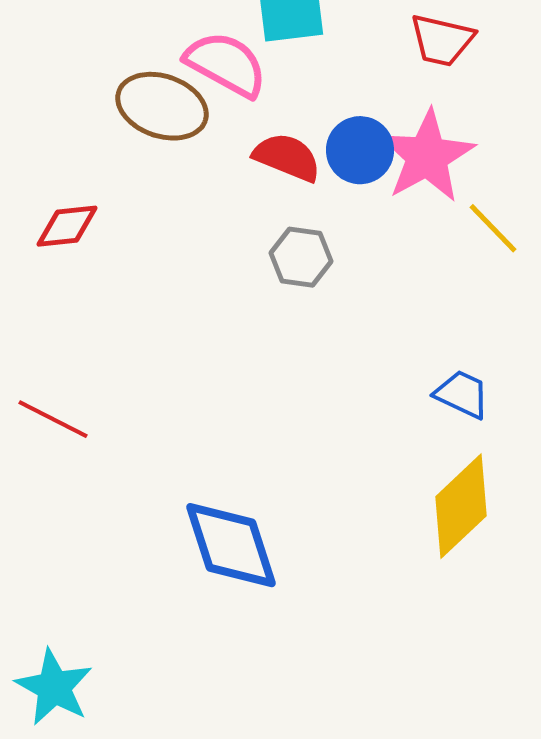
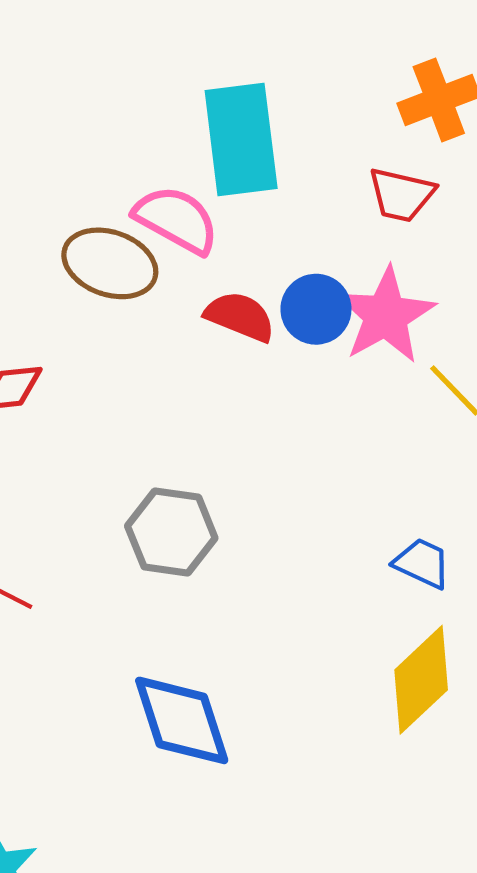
gray hexagon: (301, 257) -> (171, 532), moved, size x1.4

